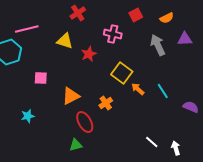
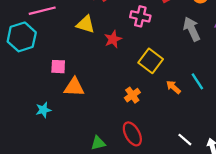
orange arrow: (138, 89) -> (173, 87), moved
orange triangle: (71, 96) -> (74, 87), moved, turned 30
red ellipse: (85, 122) -> (132, 134), moved

